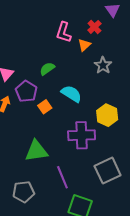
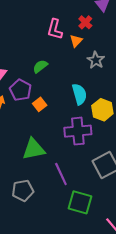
cyan semicircle: (71, 94) -> (79, 94), moved, turned 45

